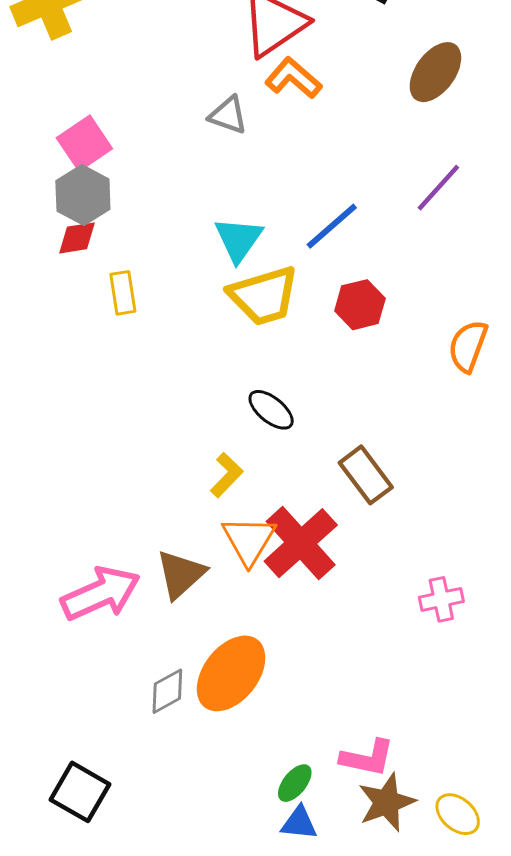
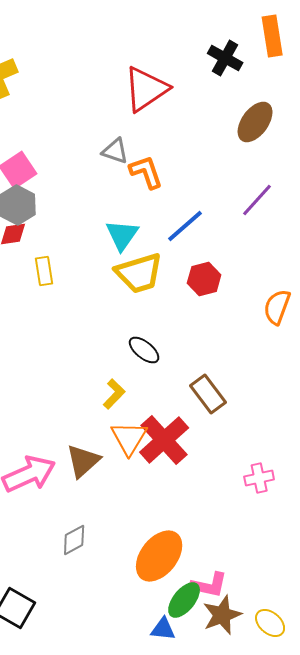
orange L-shape: (293, 78) -> (146, 172), moved, turned 30
orange ellipse: (231, 673) -> (159, 556), moved
green ellipse: (295, 783) -> (184, 600), moved, size x1.4

